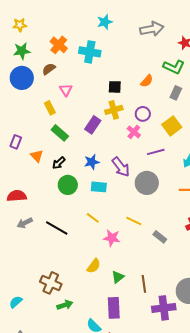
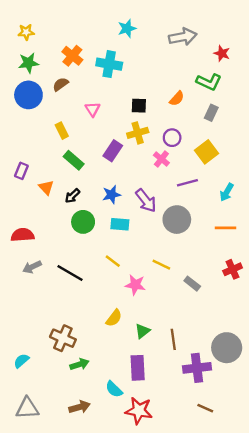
pink triangle: (66, 90) -> (93, 109), moved

